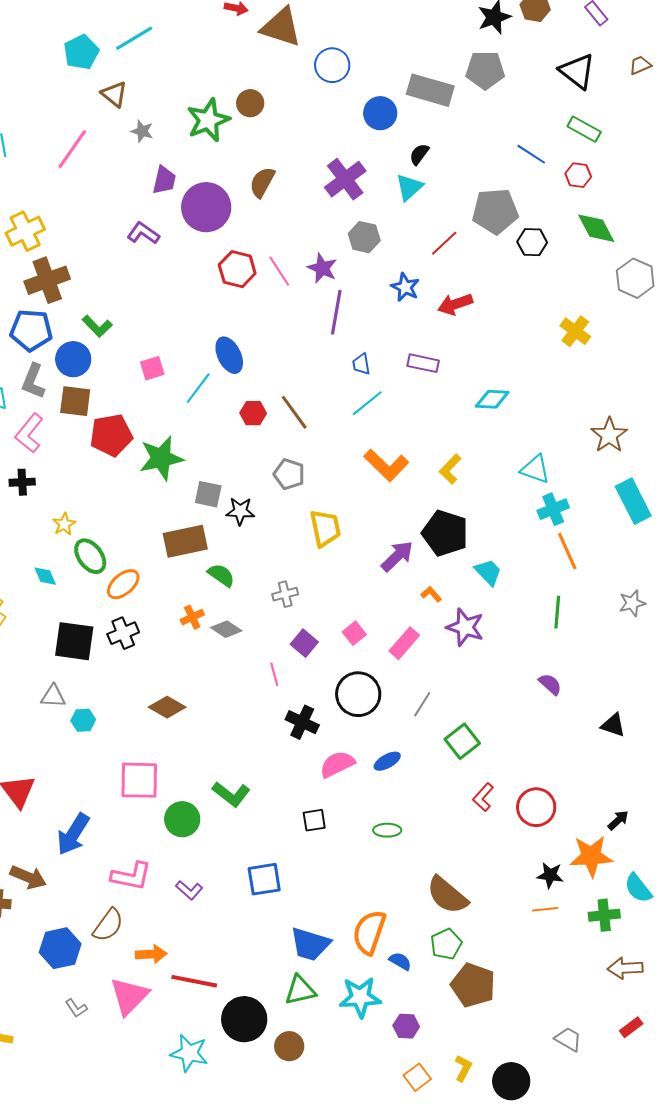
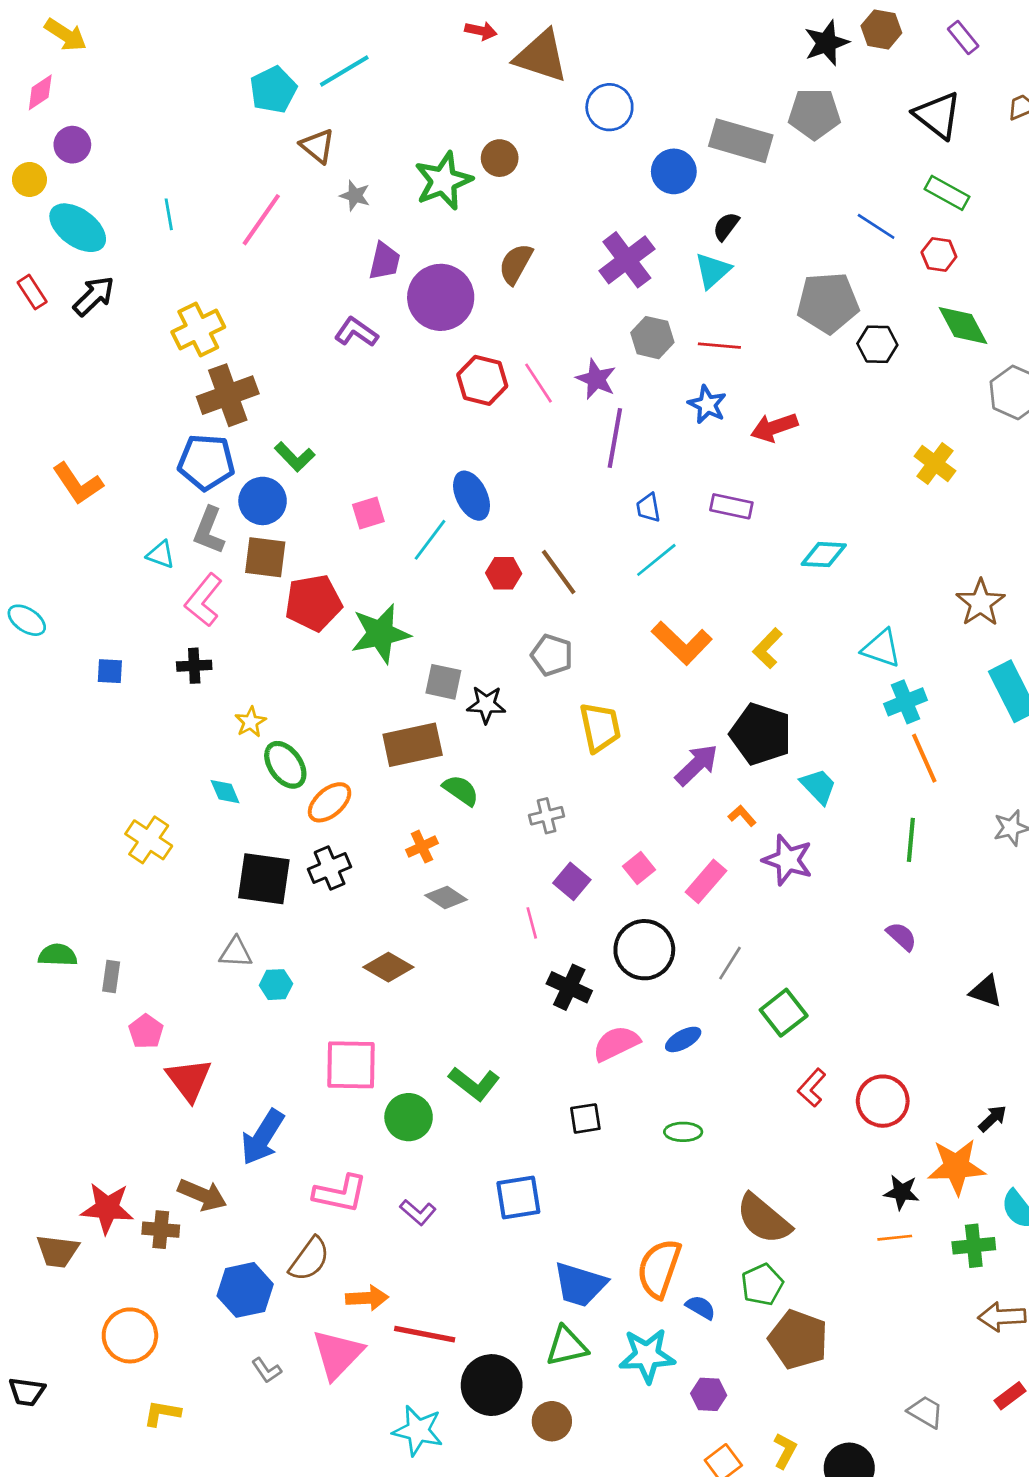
red line: (444, 243) -> (719, 346), moved, turned 48
gray diamond: (226, 629) -> (446, 897), moved

